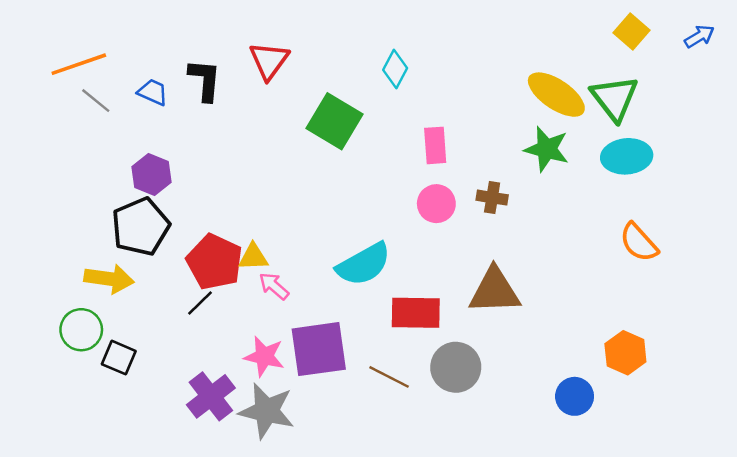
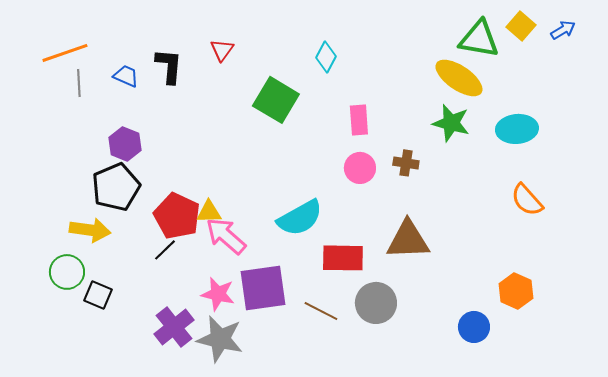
blue arrow: (699, 36) -> (563, 30), moved
red triangle: (269, 61) -> (222, 50), size x0.7
green triangle: (615, 98) -> (479, 39), moved, turned -42
gray line: (96, 101) -> (79, 83), turned 48
pink arrow: (274, 286) -> (226, 236), size x1.6

